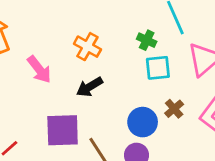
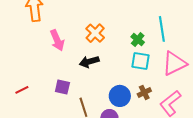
purple square: (63, 130) -> (62, 87), size x0.6

